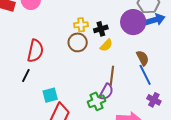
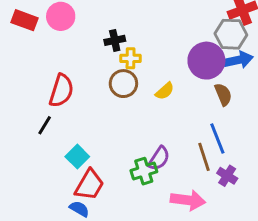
black cross: (101, 29) -> (115, 40), moved
brown semicircle: (143, 58) -> (223, 94), moved
brown line: (112, 76) -> (204, 157), moved, turned -30
cyan square: (50, 95) -> (77, 157), turned -35

